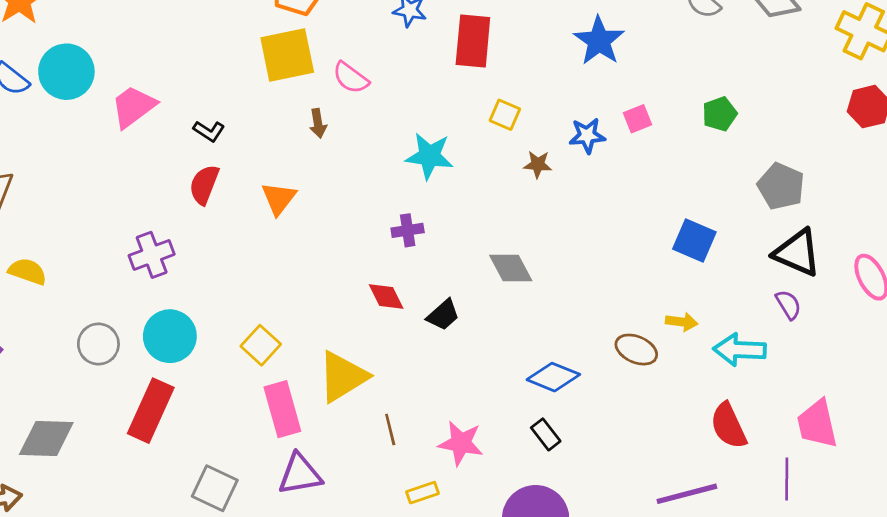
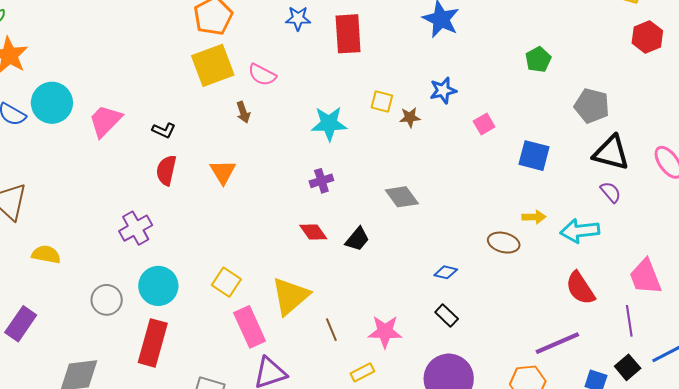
yellow square: (505, 115) -> (382, 101), moved
pink square: (638, 119) -> (484, 124), moved
blue diamond: (553, 377) -> (446, 272), size x0.6

